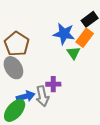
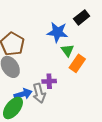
orange rectangle: (85, 38) -> (77, 63), moved

